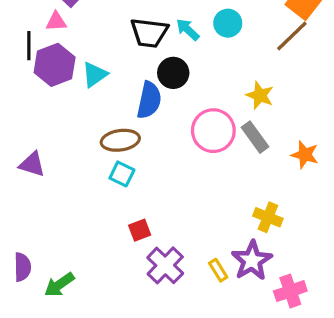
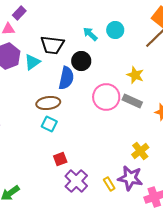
black trapezoid: (149, 33) -> (52, 45), moved
gray rectangle: (255, 137) -> (132, 101), turned -30
yellow cross: (268, 217) -> (140, 151), turned 30
purple star: (252, 261) -> (130, 178), turned -30

